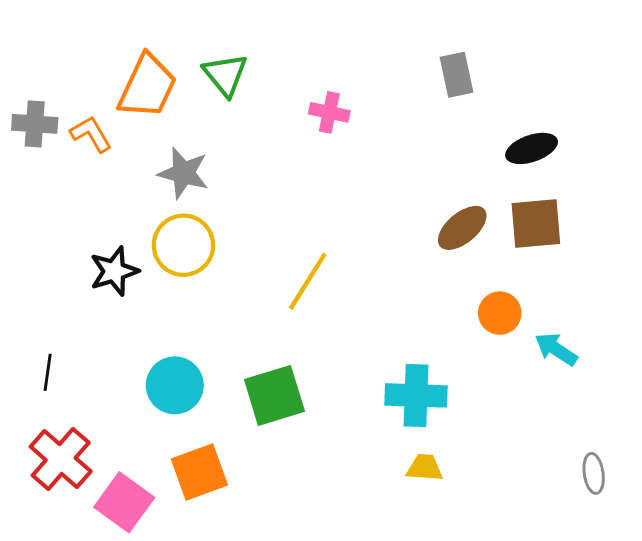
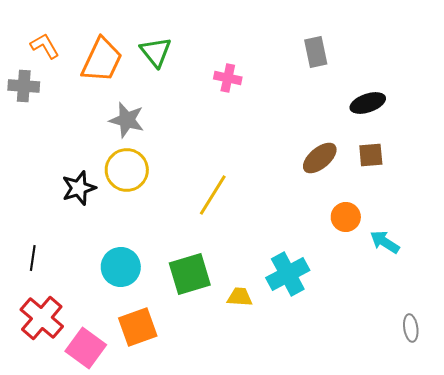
orange L-shape: (91, 134) -> (45, 46), moved
brown square: (536, 224) -> (371, 155), size x0.7
cyan cross: (416, 395) -> (288, 274), turned -30
yellow trapezoid: (425, 468) -> (240, 297), moved

